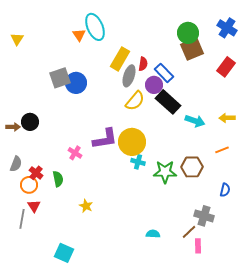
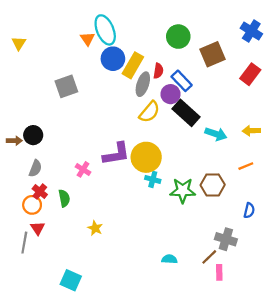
green circle: (188, 33) -> (178, 37), moved
blue circle: (76, 83) -> (113, 59), moved
gray semicircle: (16, 164) -> (35, 168), moved

